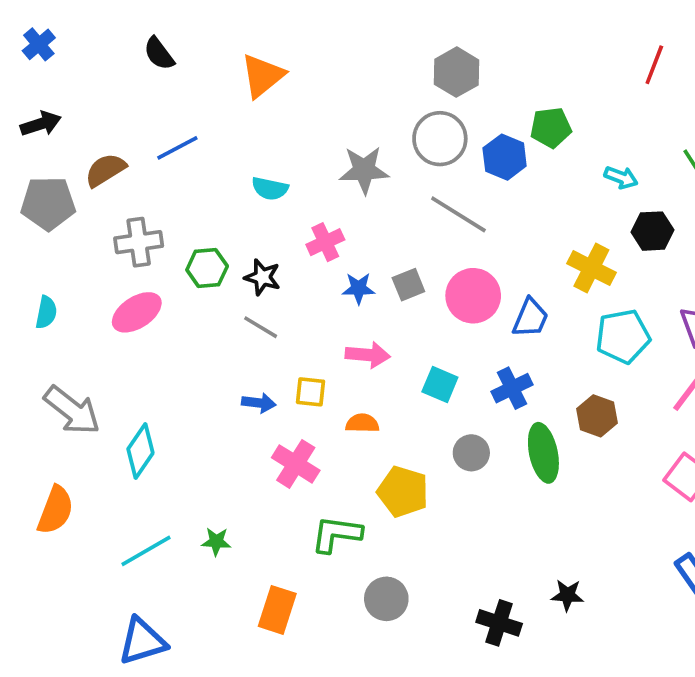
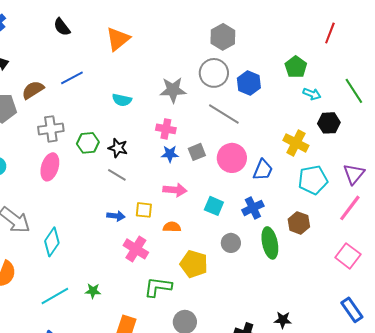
green pentagon: (551, 128) -> (296, 67), moved, turned -30
pink cross: (325, 242) -> (166, 129), moved, turned 36
pink ellipse: (137, 312) -> (50, 167), turned -40

